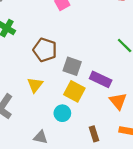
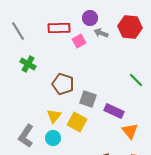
yellow square: (74, 91) -> (77, 122), moved
cyan circle: (62, 113) -> (53, 138), moved

